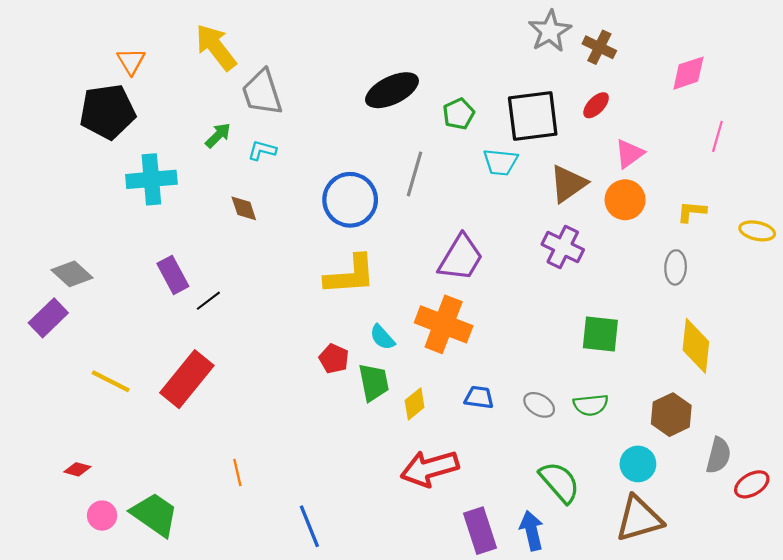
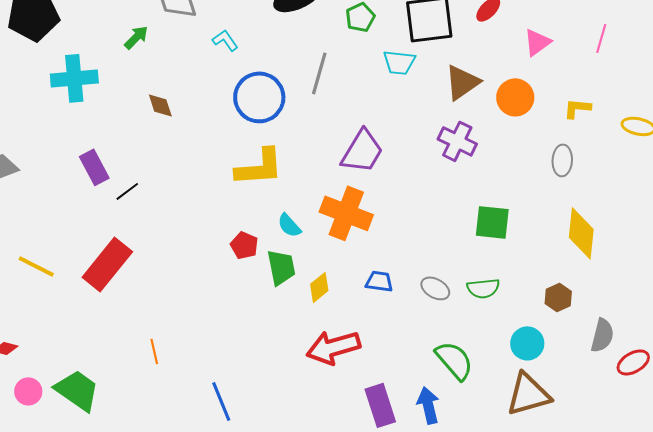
cyan L-shape: (262, 150) -> (225, 40), moved, turned 40
pink triangle: (629, 154) -> (537, 42), moved
brown hexagon: (671, 415) -> (558, 297), size x0.7

